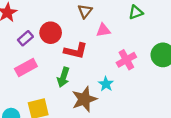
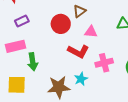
red circle: (51, 33) -> (61, 24), moved
red L-shape: (76, 51) -> (78, 51), moved
green arrow: (63, 77) -> (33, 62), moved, turned -42

